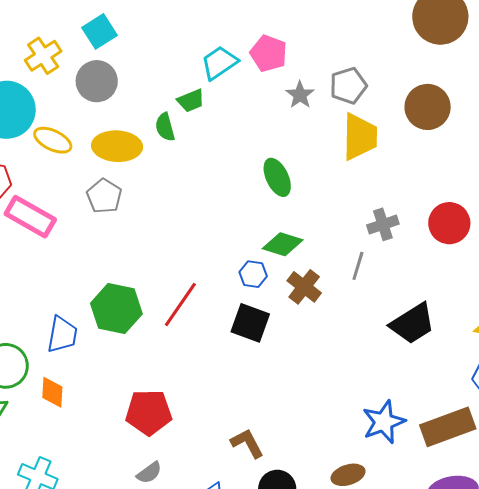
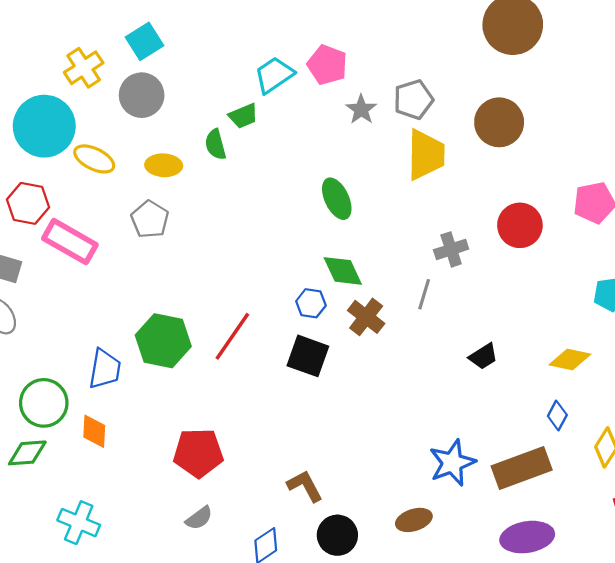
yellow ellipse: (117, 146) -> (164, 165), size x0.7
red circle: (449, 223) -> (520, 225), moved
green diamond: (283, 244) -> (343, 271), turned 48
black trapezoid: (413, 324) -> (483, 356), size x0.6

